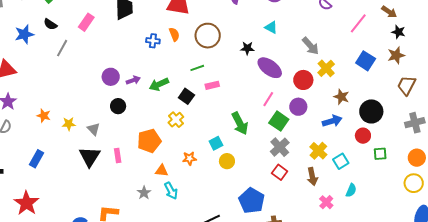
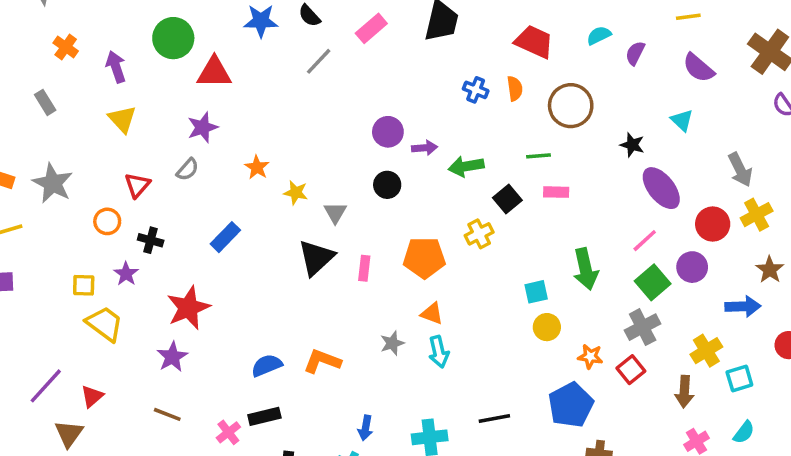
orange star: (189, 158) -> (590, 357), moved

